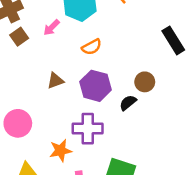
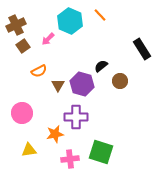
orange semicircle: (92, 47) -> (39, 71), moved
brown triangle: (55, 81) -> (58, 85), moved, turned -40
black semicircle: (128, 103) -> (101, 66), moved

